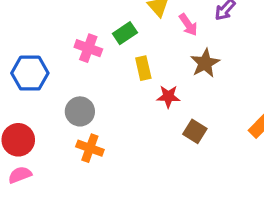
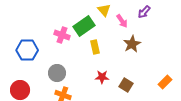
green rectangle: (125, 33) -> (84, 26), size x1.5
red star: (168, 96) -> (102, 77), moved

